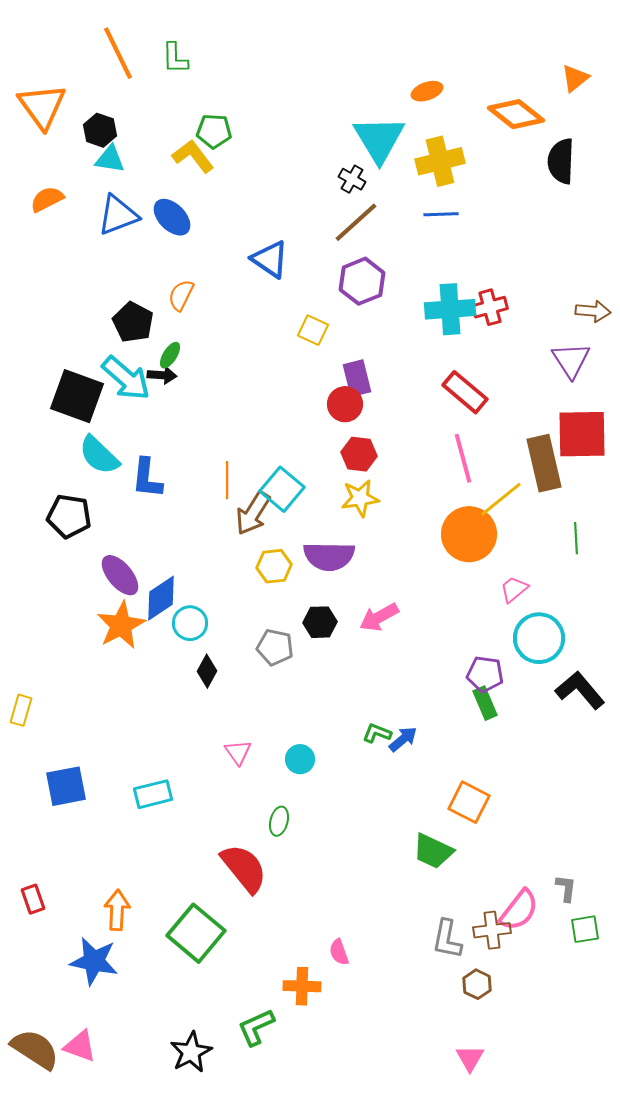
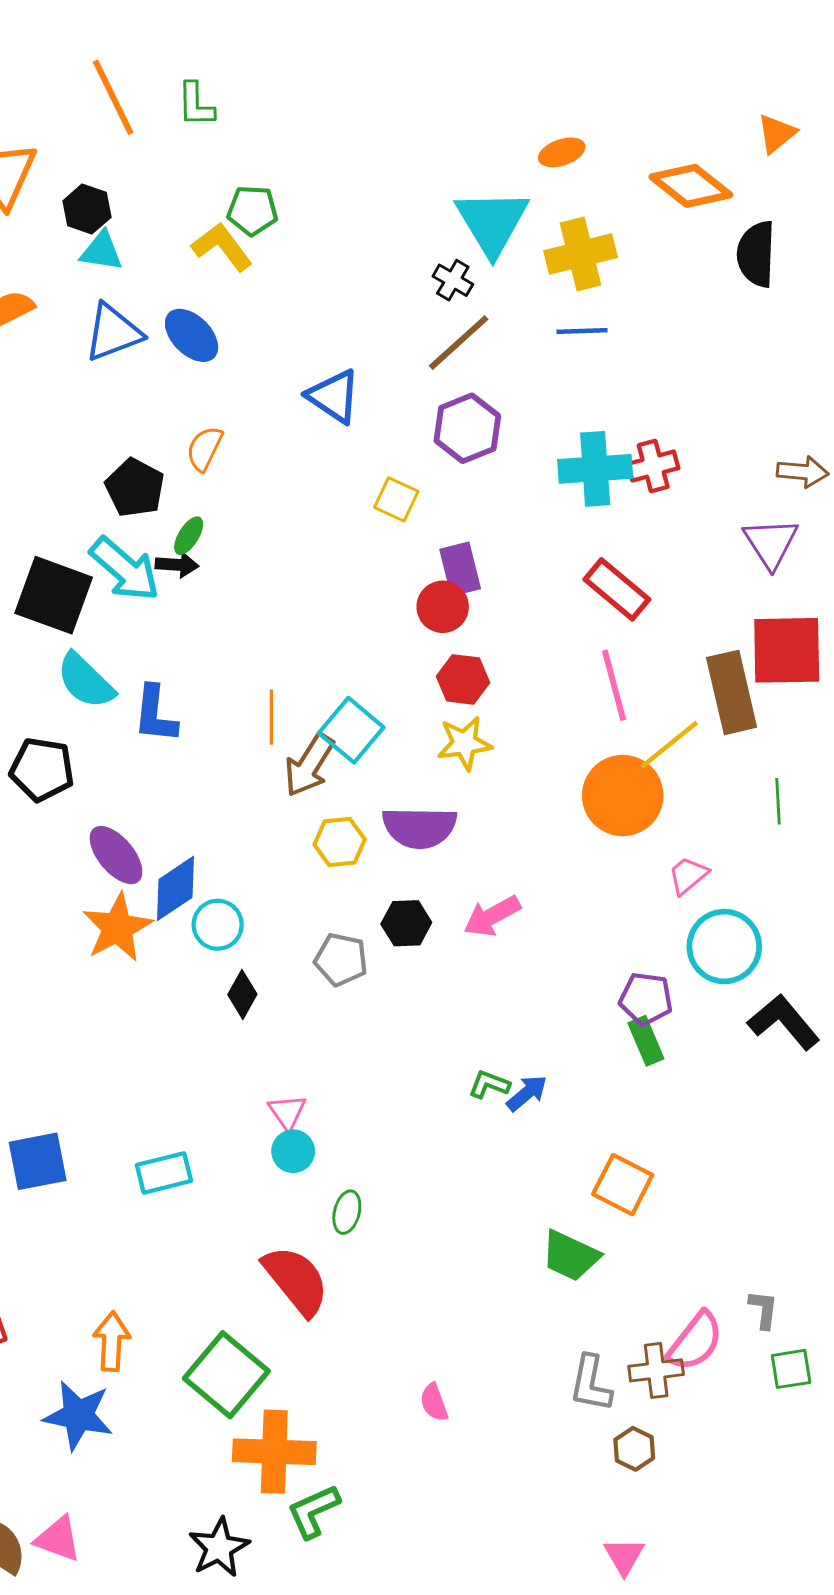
cyan circle: (300, 759) -> (293, 1151), moved
orange cross: (302, 986) -> (274, 1452), moved, size x1.5

